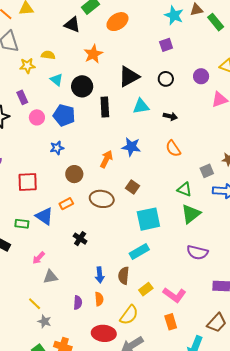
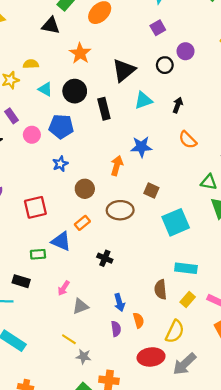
purple circle: (201, 76) -> (186, 51), moved
black arrow: (170, 116) -> (178, 105), turned -72
cyan rectangle: (139, 252) -> (186, 268), moved, turned 48
blue arrow: (100, 275) -> (119, 302), moved

